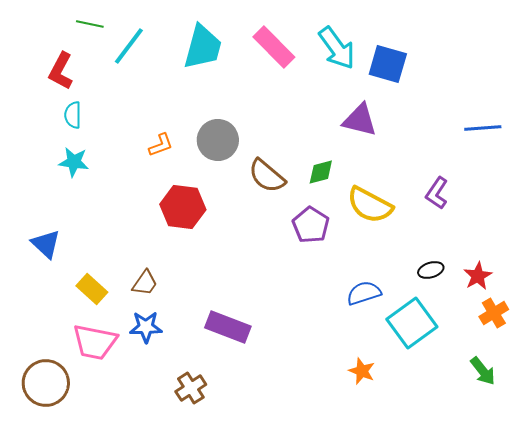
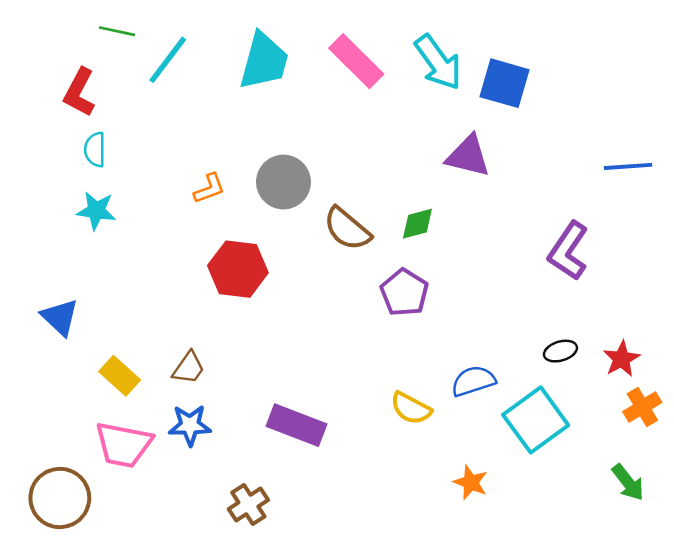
purple L-shape: (437, 193) -> (568, 251), size x1.4
yellow semicircle: (370, 205) -> (411, 408), moved, size x0.7

